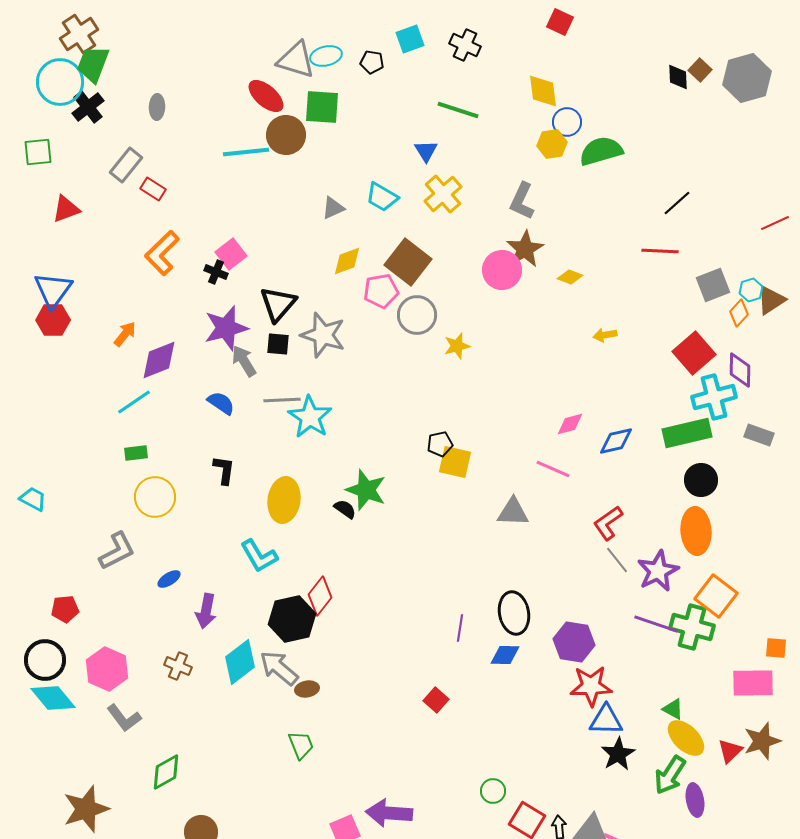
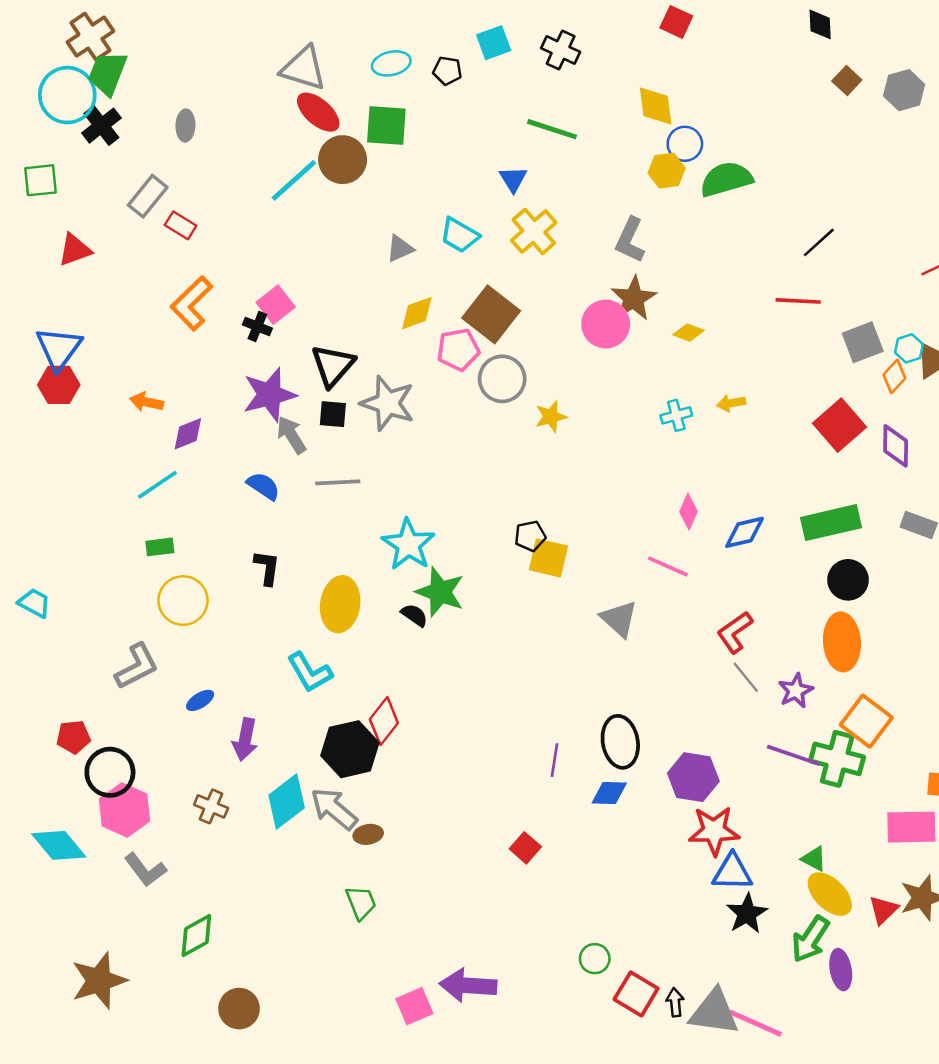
gray triangle: (296, 60) -> (304, 68), moved
black diamond: (678, 77) -> (820, 24), moved
gray hexagon: (747, 78) -> (904, 90), size x0.7
cyan line: (246, 152) -> (294, 180), turned -36
orange arrow: (125, 334) -> (146, 402), turned -116
purple diamond: (159, 360) -> (188, 434), size x0.7
cyan cross: (714, 397) -> (676, 415), moved, size x0.6
cyan star: (310, 417) -> (408, 545), moved
pink diamond: (570, 424) -> (688, 512), turned -52
gray triangle: (513, 512) -> (619, 619), turned 40
purple star: (658, 571) -> (796, 691), size x0.7
black circle: (45, 660) -> (110, 772), moved

